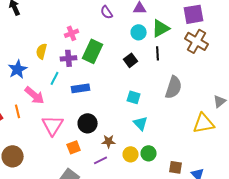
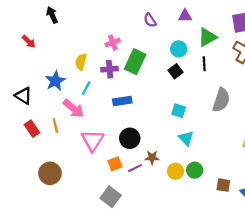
cyan circle: (139, 32) -> (179, 49), moved
cyan line: (55, 78) -> (86, 88), moved
purple line: (101, 160) -> (135, 168), moved

